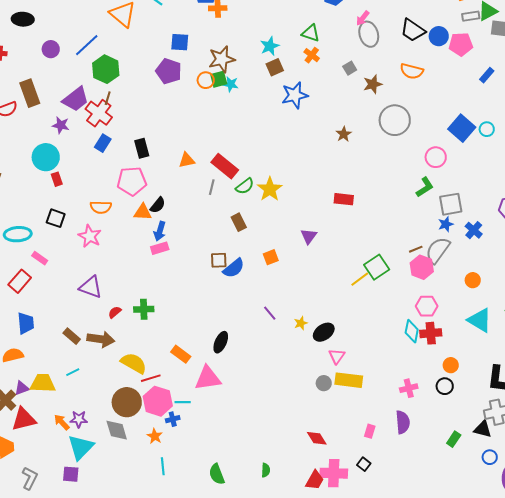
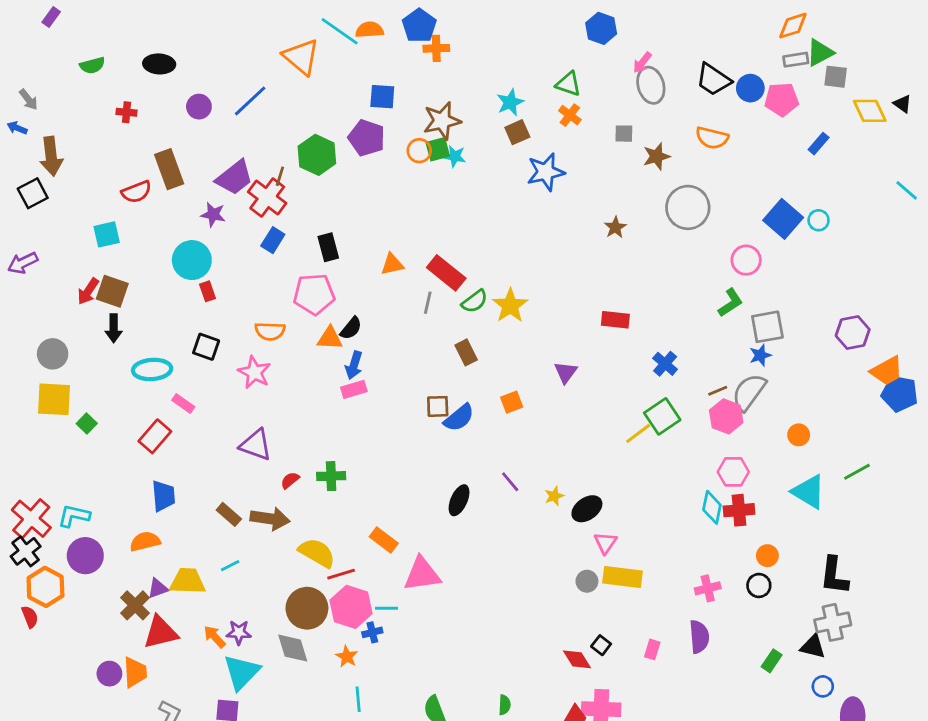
gray square: (350, 68) -> (624, 134), turned 32
green hexagon: (106, 69) -> (317, 155), moved
blue cross: (474, 230) -> (665, 364), moved
black ellipse: (221, 342) -> (459, 500), moved
black square: (364, 464) -> (601, 645), moved

